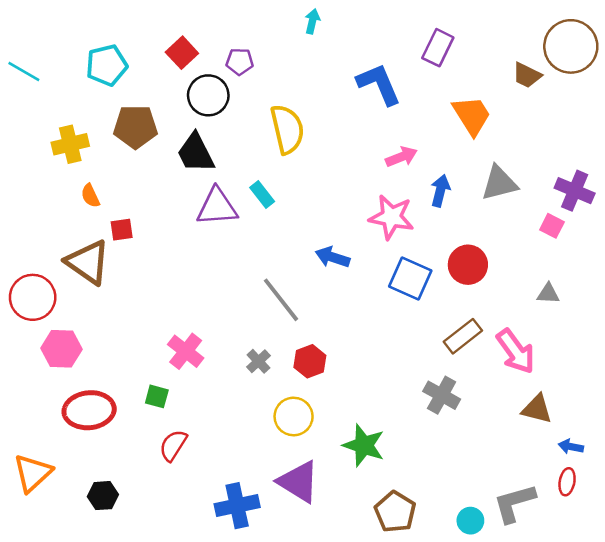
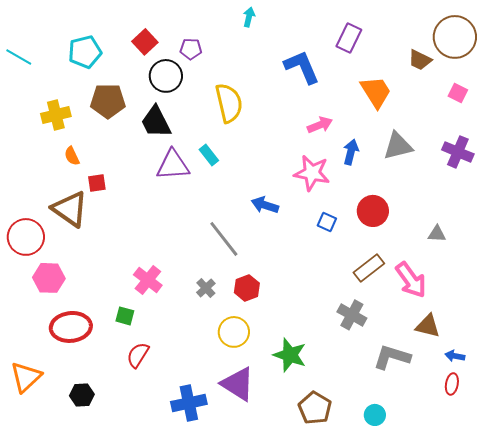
pink square: (552, 226) -> (458, 93), moved
blue square: (410, 279) -> (327, 222), size x0.6
gray L-shape: (514, 503) -> (392, 357), moved, turned 33

